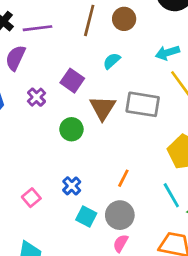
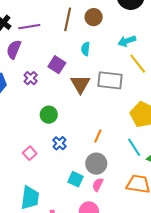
cyan semicircle: (112, 61) -> (86, 49), turned -40
green circle: (71, 129) -> (49, 115), moved
cyan square: (86, 217) -> (76, 179), moved

